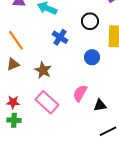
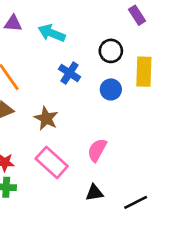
blue circle: (92, 57) -> (111, 89), moved
black triangle: (100, 105) -> (94, 193), moved

